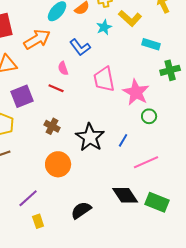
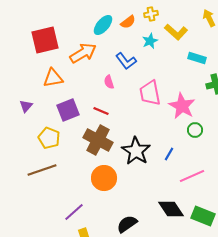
red line: (56, 88) -> (101, 111), moved
brown cross: (52, 126) -> (98, 140), size x1.8

